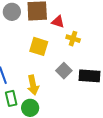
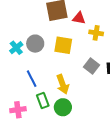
gray circle: (12, 12) -> (35, 44), moved

